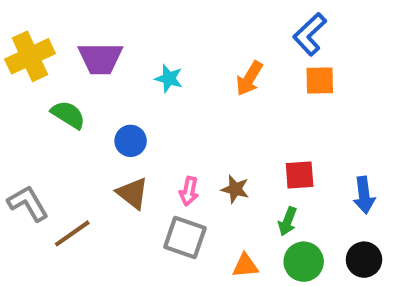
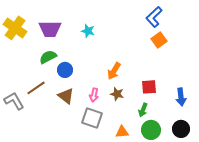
yellow cross: (30, 56) -> (15, 28), turned -30
cyan star: (169, 78) -> (88, 31), moved
orange arrow: (249, 78) -> (114, 71), moved
orange square: (320, 80) -> (159, 40), turned -35
green semicircle: (68, 115) -> (48, 57), moved, turned -60
brown line: (72, 233) -> (36, 88), moved

